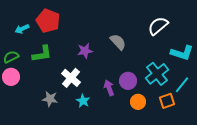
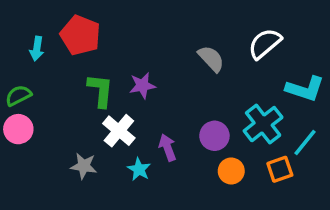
cyan arrow: (22, 29) -> (37, 49), turned -56
gray semicircle: (118, 42) -> (211, 59), moved
green L-shape: (42, 54) -> (100, 91), moved, turned -75
purple arrow: (109, 88) -> (168, 148), moved

